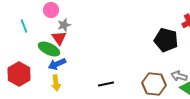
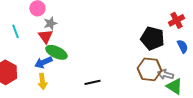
cyan line: (24, 26) -> (15, 31), moved
green ellipse: (49, 49) -> (56, 52), moved
brown hexagon: (154, 84) -> (149, 69), moved

